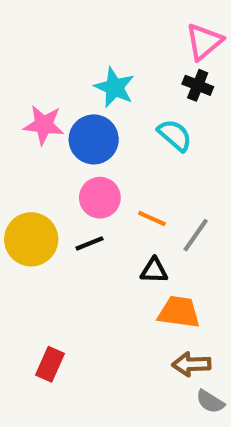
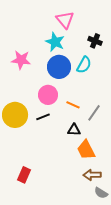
pink triangle: (204, 42) -> (65, 20), moved, turned -30
cyan semicircle: (175, 135) -> (84, 65), turned 78
blue circle: (94, 139) -> (59, 67), moved
orange trapezoid: (179, 312) -> (86, 150), turned -125

